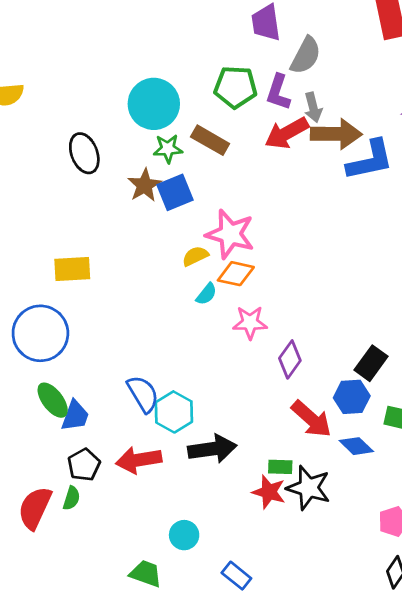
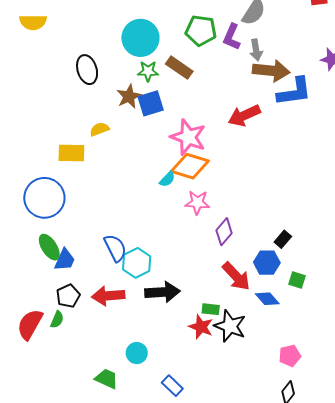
red arrow: (287, 133) -> (244, 115), moved
yellow semicircle: (195, 256) -> (99, 129), moved
orange diamond: (236, 274) -> (190, 166), size x1.4
black rectangle: (371, 363) -> (283, 239), size x0.7

